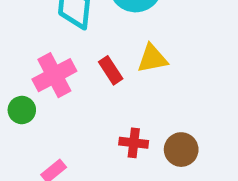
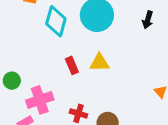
pink cross: (54, 75) -> (40, 100), moved

